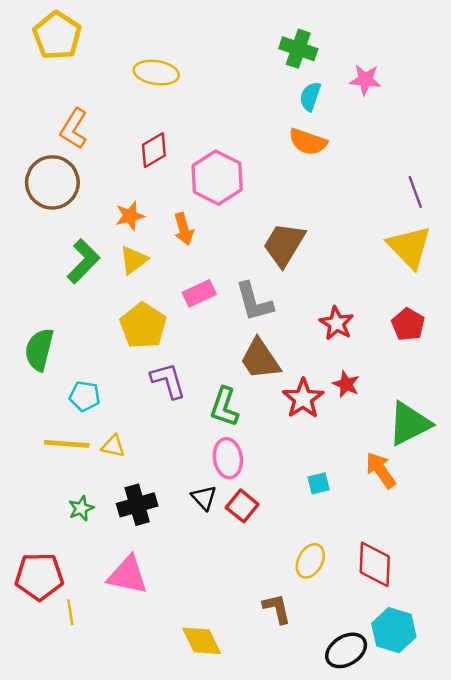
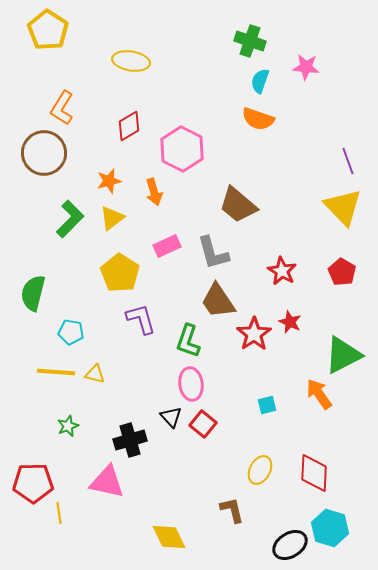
brown trapezoid: (284, 244) -> (238, 205), turned -81
black cross: (137, 505) -> (130, 440), moved

